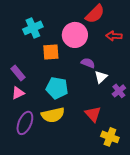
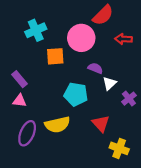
cyan pentagon: (57, 88) -> (76, 94), moved
pink triangle: (18, 93) -> (20, 101), turned 32

